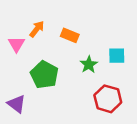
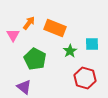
orange rectangle: (70, 35) -> (55, 28), size x1.5
purple triangle: (16, 104) -> (24, 87), moved

